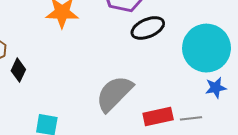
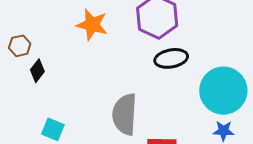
gray semicircle: (114, 94) -> (125, 114), turned -54

